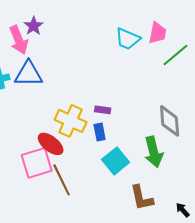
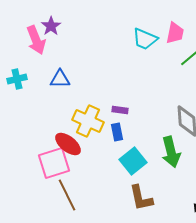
blue triangle: (29, 74) -> (60, 79), moved, size x0.7
brown line: (62, 180) -> (67, 195), moved
brown L-shape: (142, 198) -> (141, 198), moved

